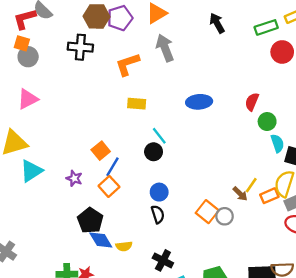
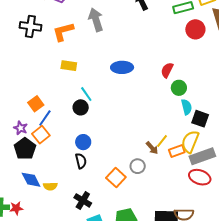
black cross: (80, 47) -> (30, 26), moved
purple star: (74, 178) -> (20, 128), moved
orange square: (207, 212) -> (116, 178), moved
black pentagon: (90, 221) -> (25, 149), moved

